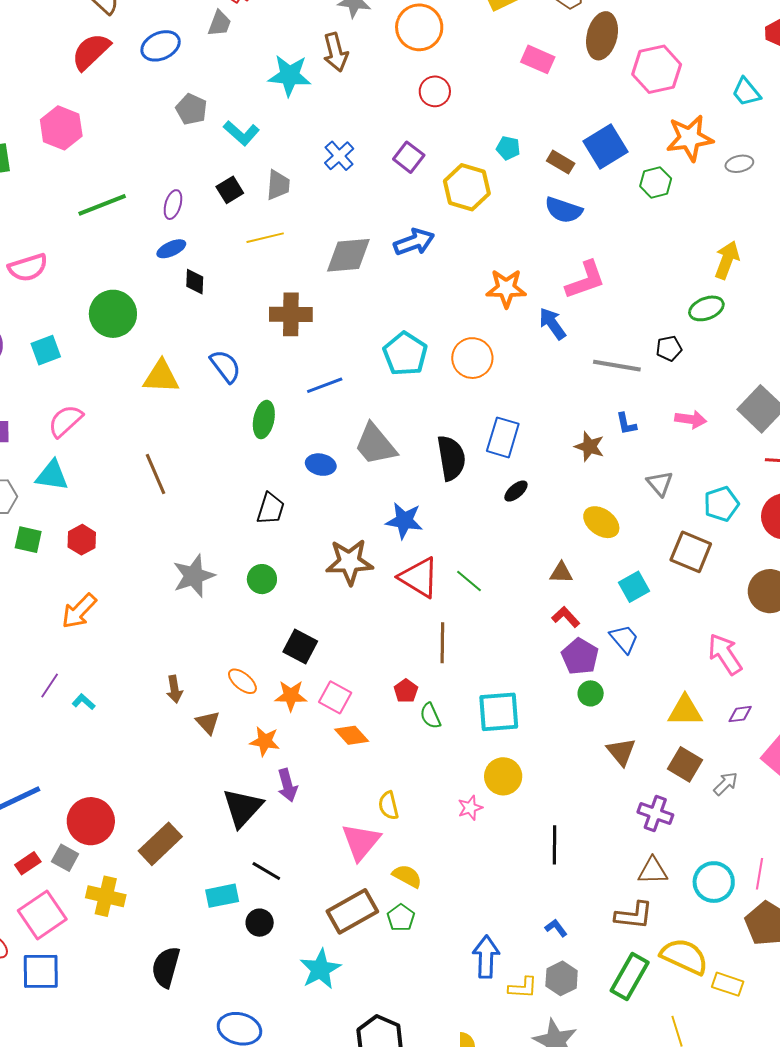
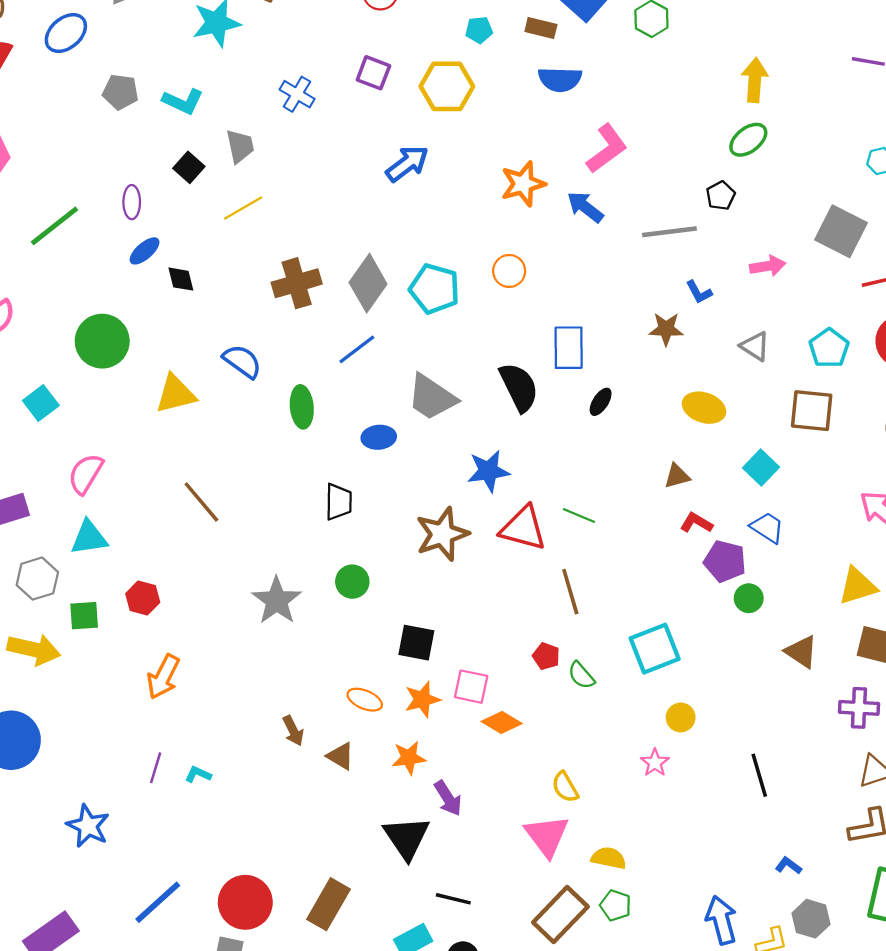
gray diamond: (348, 255) -> (368, 283), moved, turned -33
orange circle: (472, 358) -> (509, 271), size x0.7
yellow circle: (503, 776) -> (681, 717), size x0.7

